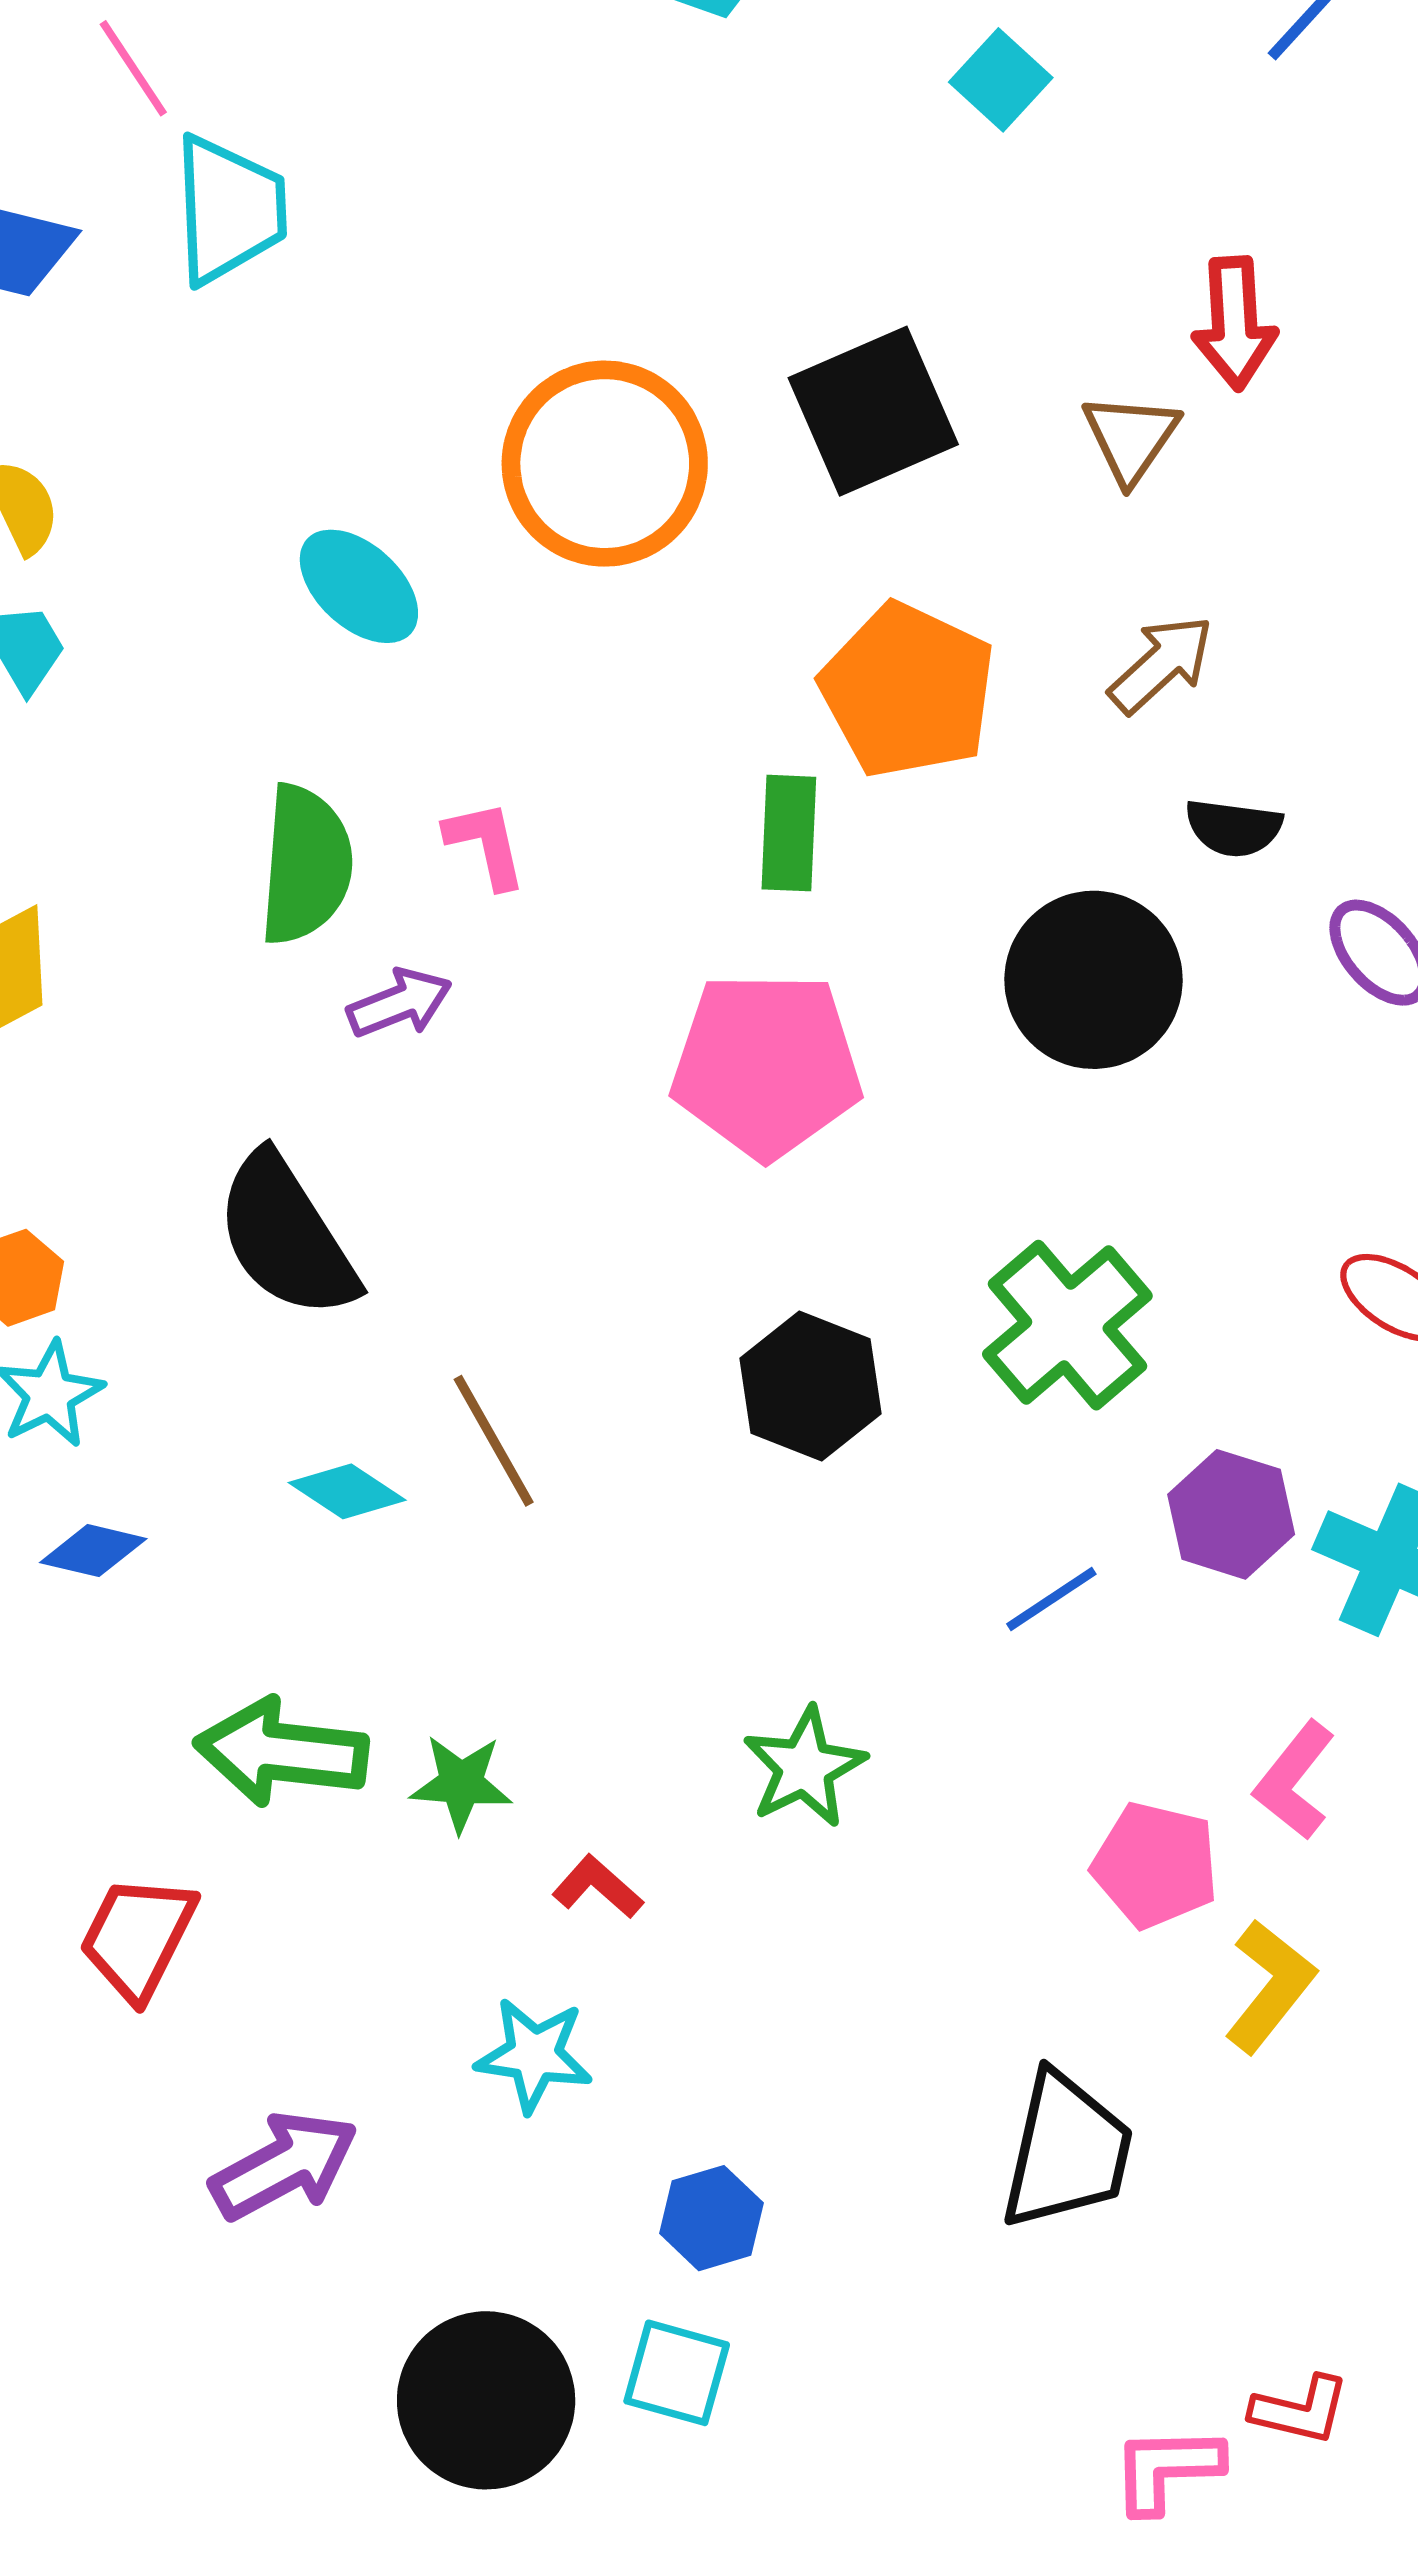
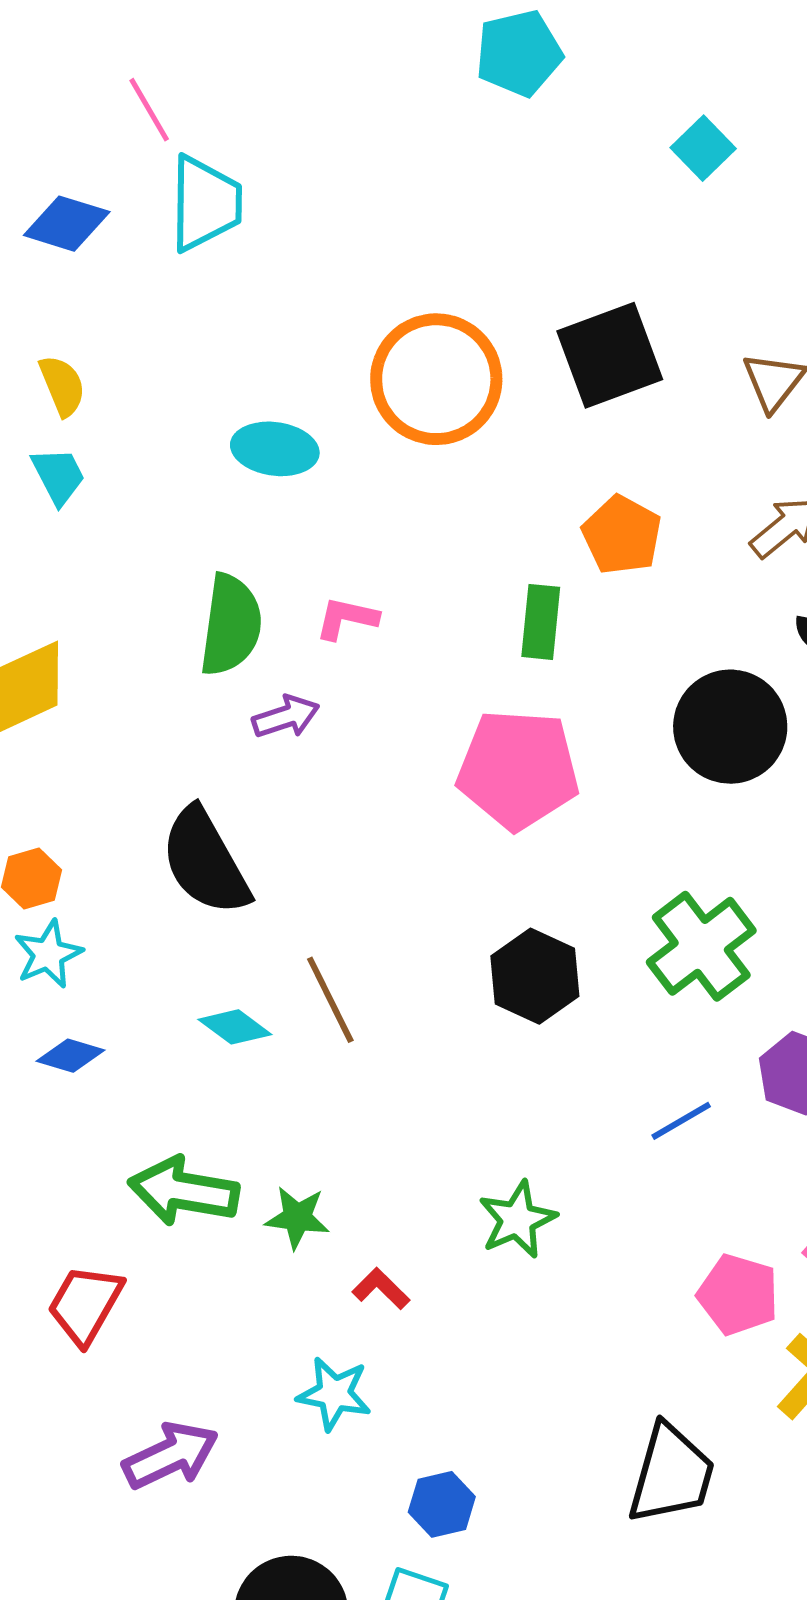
cyan ellipse: (359, 586) -> (275, 449), turned -38
orange pentagon: (908, 690) -> (622, 535), size x0.7
pink L-shape: (486, 844) -> (347, 618), turned -68

